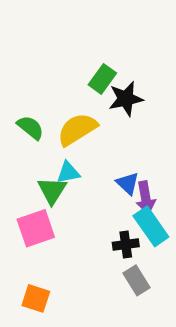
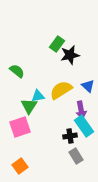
yellow semicircle: (77, 129) -> (61, 90), moved
blue triangle: (128, 183) -> (88, 86), moved
orange square: (36, 298) -> (20, 166), turned 35

